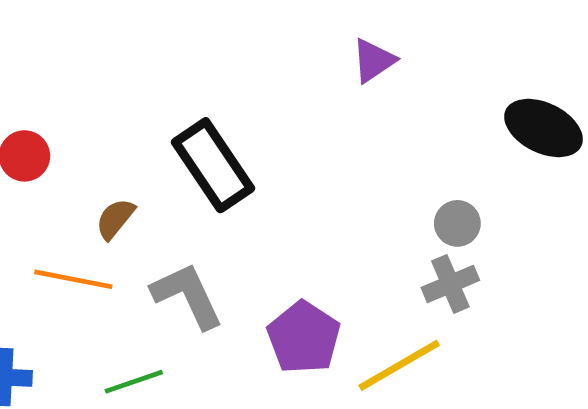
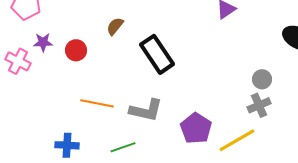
brown semicircle: (115, 219) -> (115, 26), moved
gray L-shape: (187, 296) -> (146, 110), turned 128

